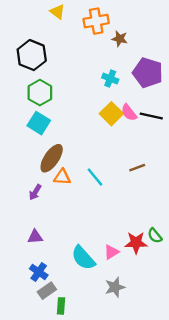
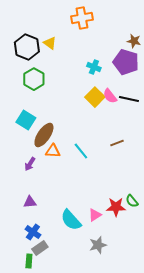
yellow triangle: (57, 12) -> (50, 43), moved
brown star: (120, 39) -> (134, 41), moved
cyan square: (39, 123) -> (26, 120), moved
green rectangle: (61, 306) -> (29, 261), moved

